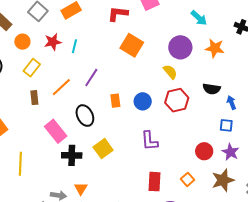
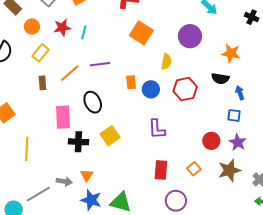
orange star: (215, 48) -> (231, 53), moved
yellow semicircle: (170, 72) -> (166, 62), moved, turned 49
purple line: (91, 77) -> (100, 64), turned 48
orange rectangle: (115, 101) -> (131, 82), moved
pink rectangle: (56, 131) -> (63, 117), turned 35

